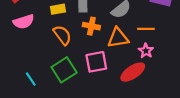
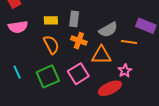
orange line: (146, 29) -> (129, 42), moved
pink square: (96, 62) -> (78, 74), turned -30
cyan line: (31, 79) -> (17, 72), moved

